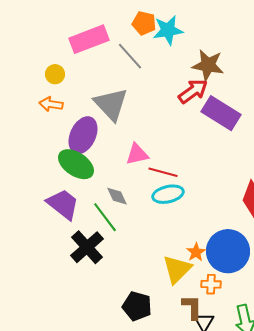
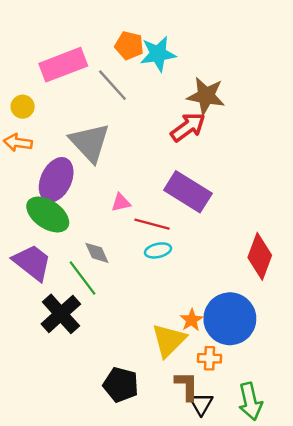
purple rectangle: (221, 113) -> (188, 192), moved
pink triangle: (137, 154) -> (121, 203), size x0.7
cyan ellipse: (168, 194) -> (158, 250), size x0.7

